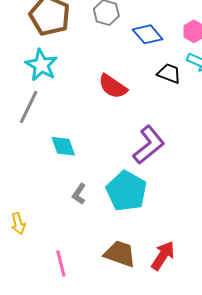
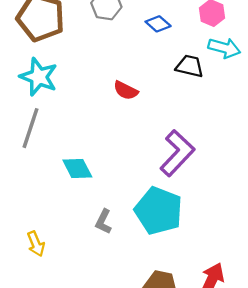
blue diamond: (148, 34) -> (158, 24), size x0.7
red semicircle: (113, 86) -> (126, 90), size x0.7
yellow arrow: (18, 224) -> (36, 244), moved

